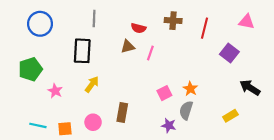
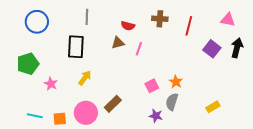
black arrow: (250, 88) -> (237, 48), moved, turned 72
brown rectangle: (122, 112) -> (113, 104), turned 36
pink circle: (93, 122) -> (86, 113), size x1.5

